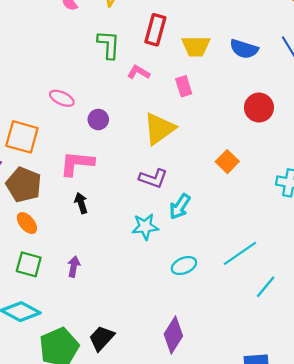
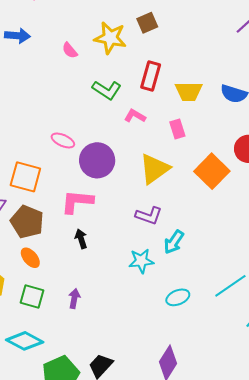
green L-shape: (109, 45) -> (107, 90), turned 120
purple circle: (98, 120) -> (97, 160), size x1.8
orange square: (227, 162) -> (212, 171), moved, size x1.6

